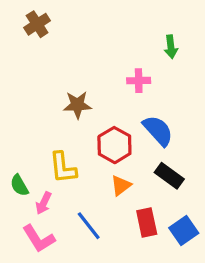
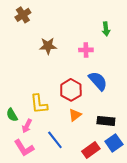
brown star: (77, 105) -> (48, 46), moved
black rectangle: (169, 176) -> (106, 121), moved, turned -30
red rectangle: (147, 222) -> (91, 150), moved, turned 66

